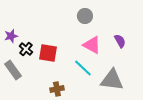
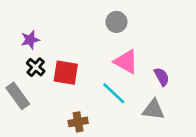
purple star: (11, 36) -> (30, 40), moved
purple semicircle: (120, 41) -> (162, 77), moved
gray triangle: (112, 80) -> (153, 110), size x0.7

